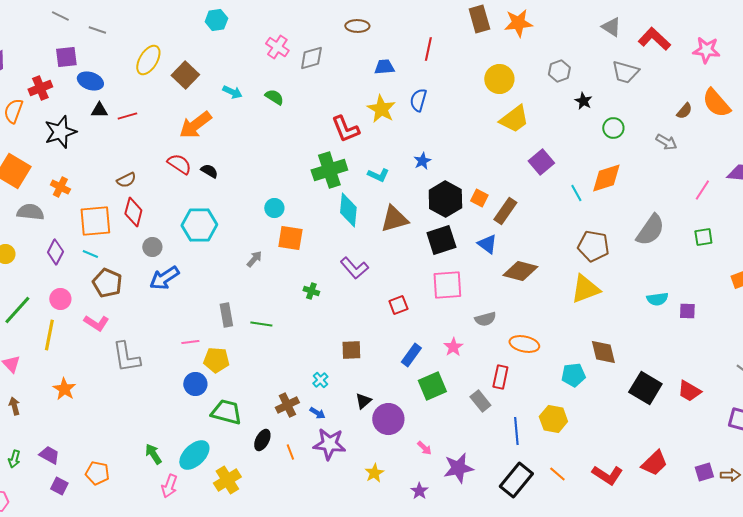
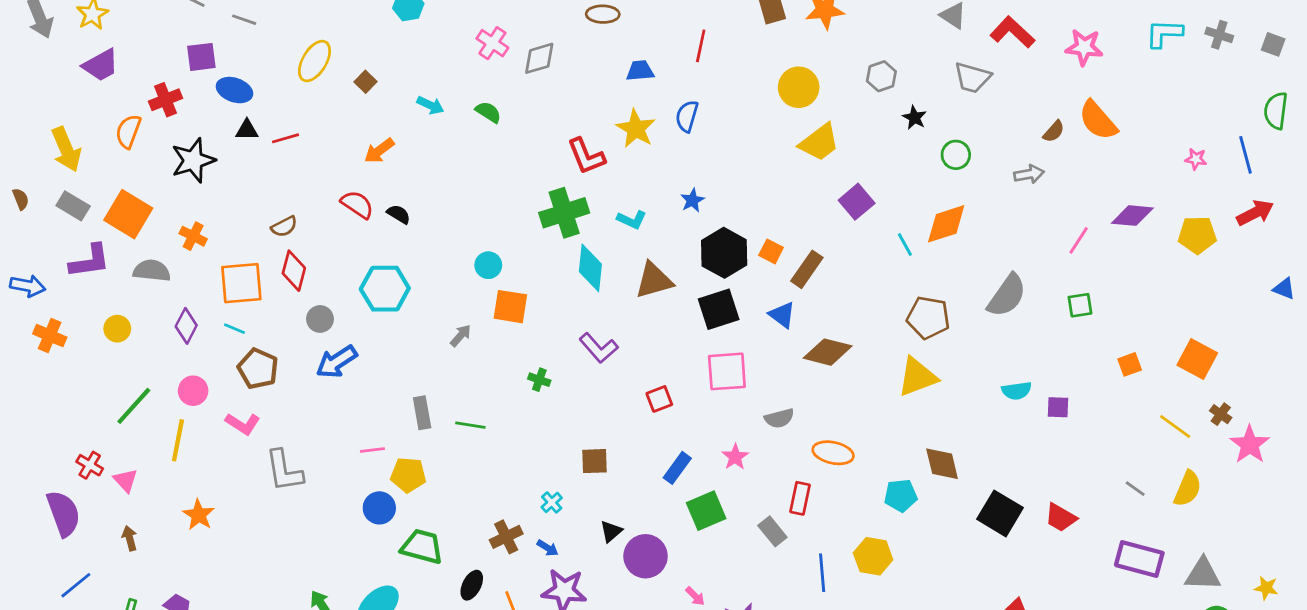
brown square: (185, 75) -> (366, 82), size x0.6
orange arrow: (195, 125) -> (379, 151), size x0.7
gray arrow: (666, 142) -> (1029, 174), turned -40

